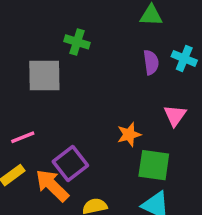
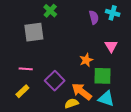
green cross: (77, 42) -> (50, 11), turned 32
pink line: (23, 137) -> (26, 69), turned 32
orange arrow: (52, 185) -> (82, 92), moved

